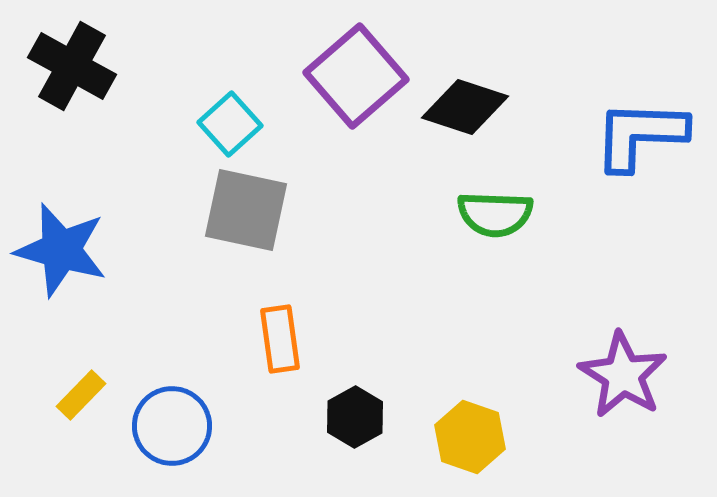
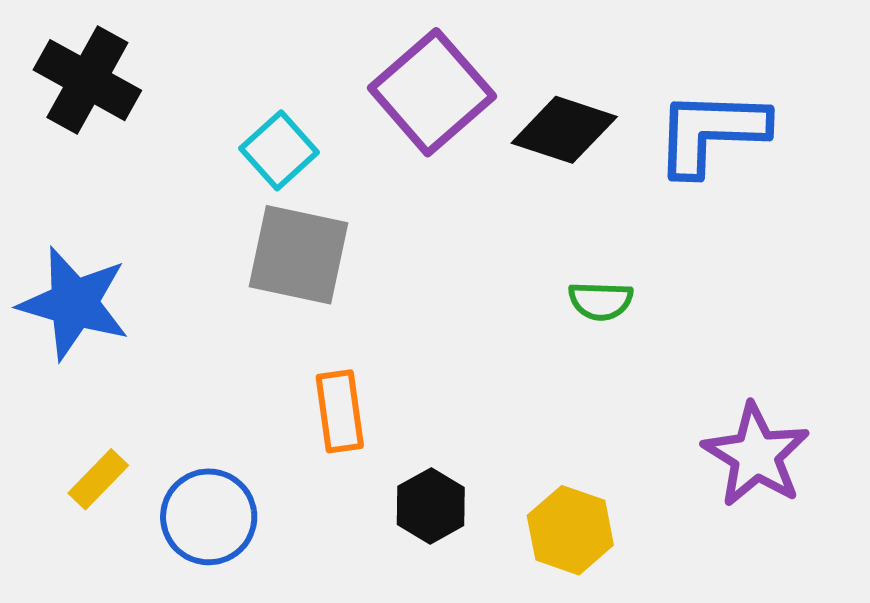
blue L-shape: (640, 135) -> (711, 132), moved
green semicircle: (495, 214) -> (601, 301), moved, size x0.7

